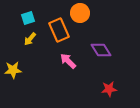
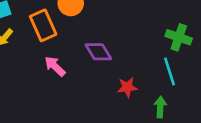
red star: (109, 89) -> (127, 87), moved

